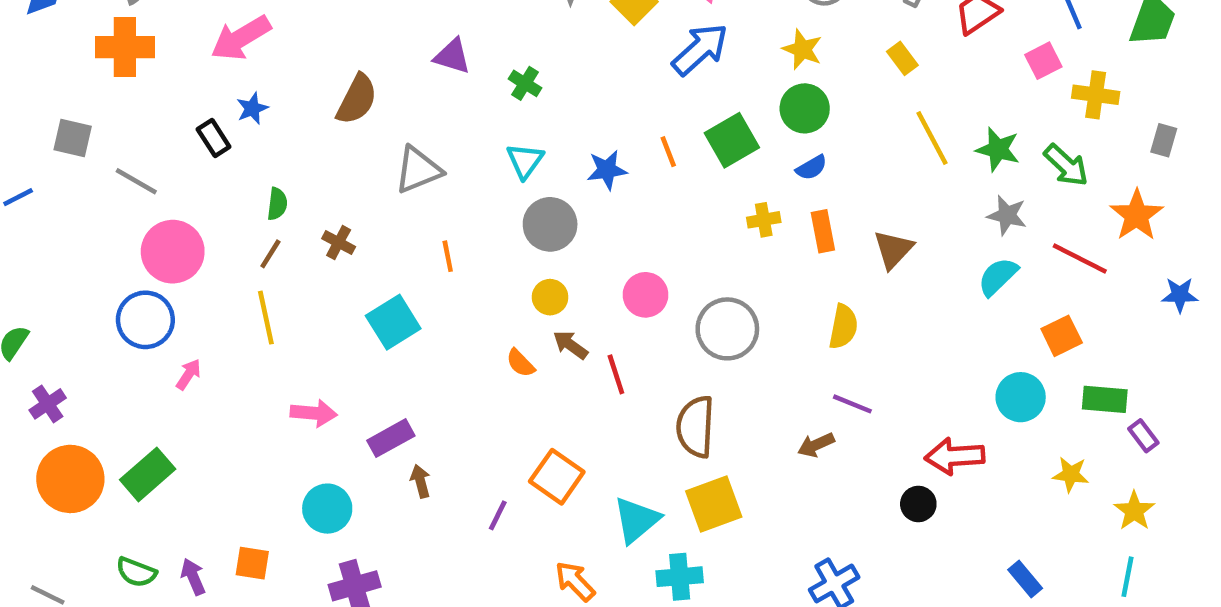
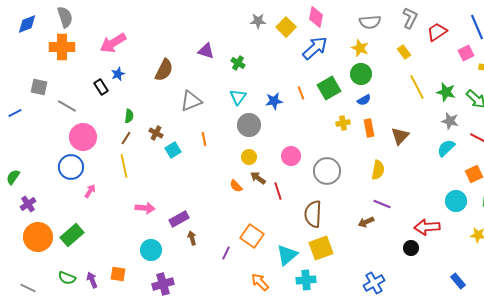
cyan square: (393, 322) -> (173, 150), moved, size x0.7

